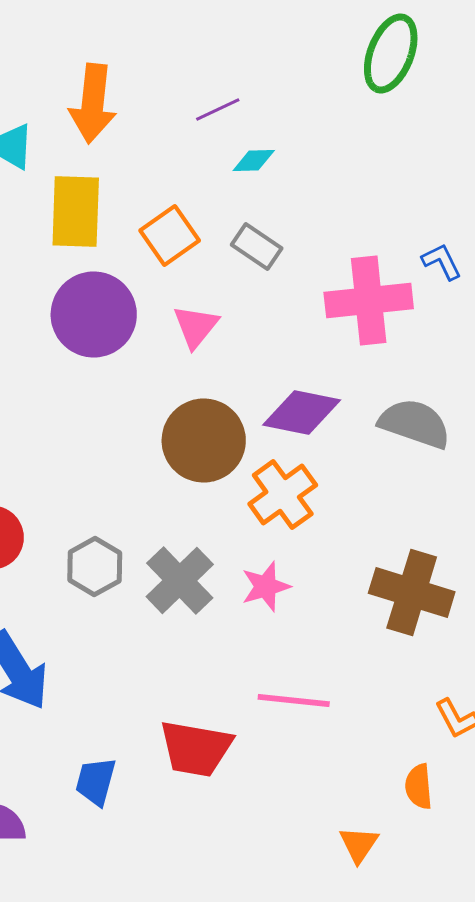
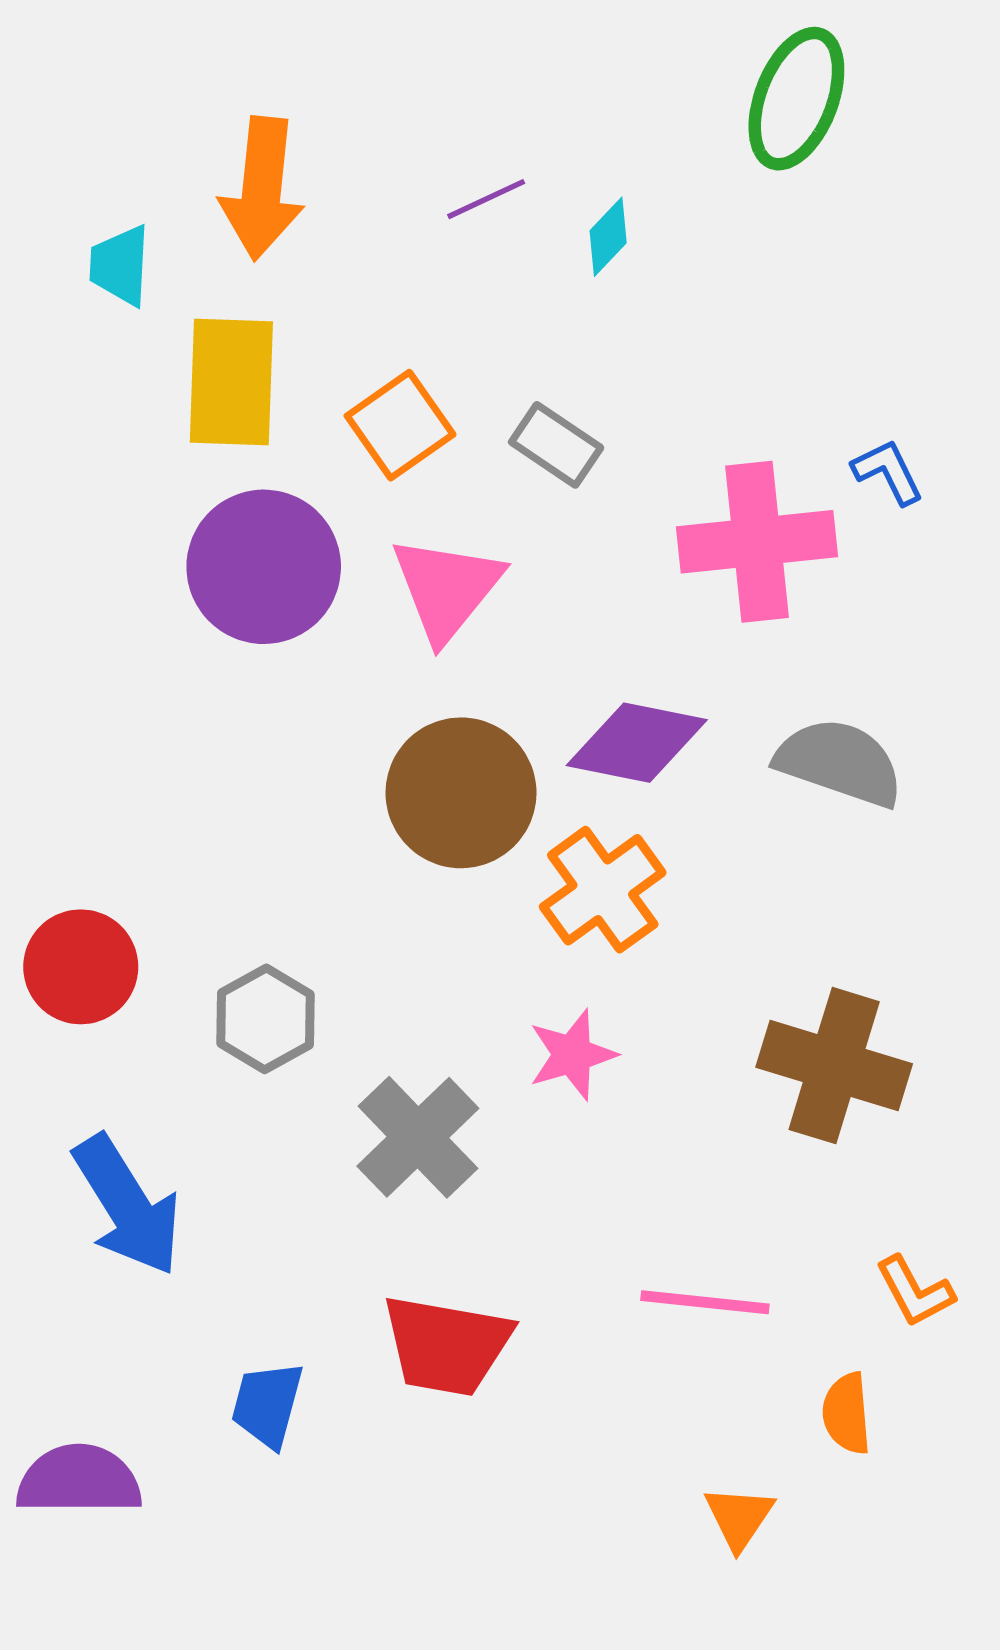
cyan diamond: (254, 160) -> (608, 237), moved, turned -45
pink triangle: (196, 326) -> (447, 588), size x1.4
gray cross: (180, 580) -> (418, 1137), moved
pink line: (294, 700) -> (705, 1302), moved

